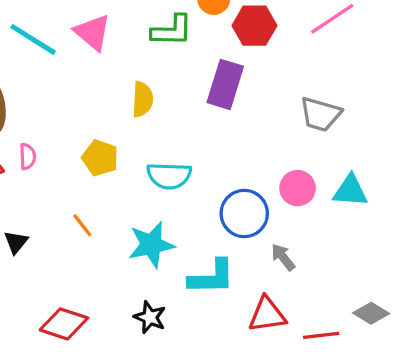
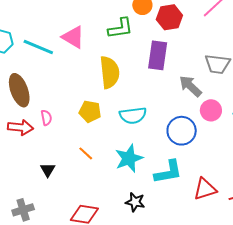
yellow semicircle: (142, 99) -> (110, 72), size x1.5
gray arrow: (283, 257) -> (190, 86), moved, size x1.4

